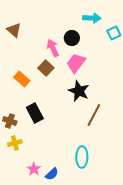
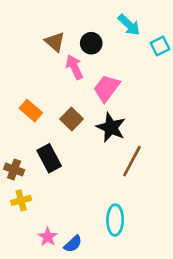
cyan arrow: (92, 18) -> (129, 25), turned 42
brown triangle: (14, 30) -> (55, 42), moved
black circle: (72, 38) -> (91, 43), moved
brown square: (46, 68) -> (72, 119), moved

